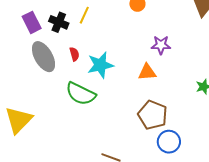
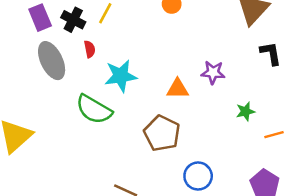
purple star: (161, 45) -> (213, 72), moved
red semicircle: (74, 54) -> (90, 49), moved
brown pentagon: (153, 115) -> (162, 133), moved

